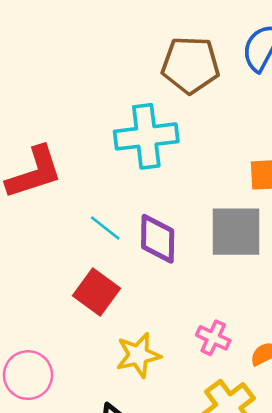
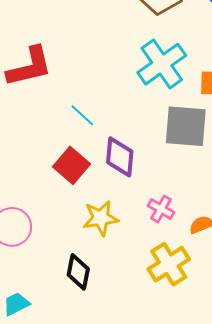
cyan cross: (146, 136) -> (162, 64), moved, turned -33
purple diamond: (158, 239) -> (120, 157), moved

